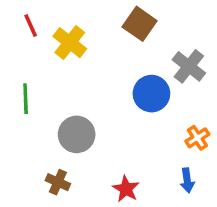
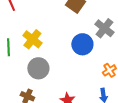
yellow cross: (70, 43) -> (32, 39), moved

